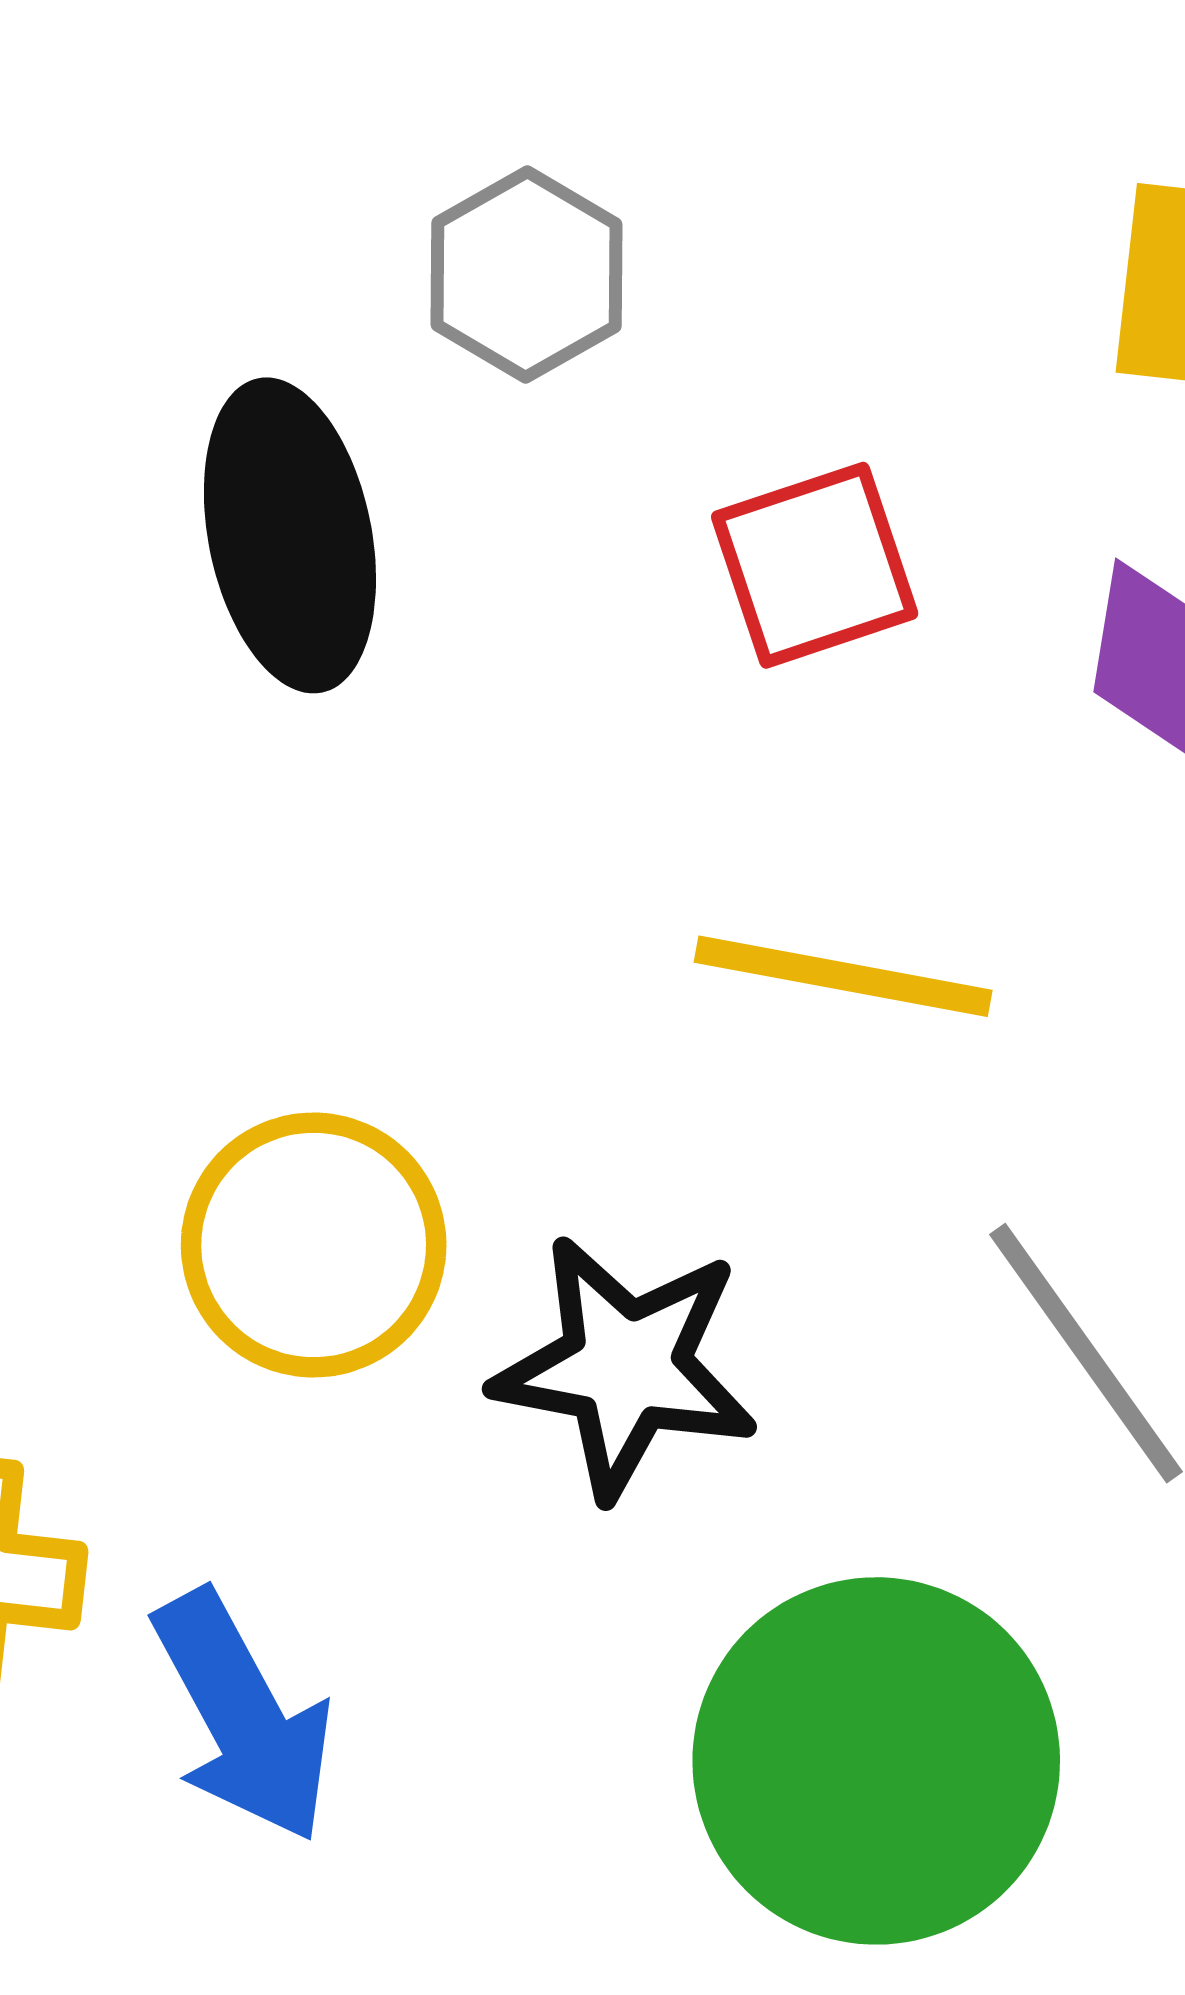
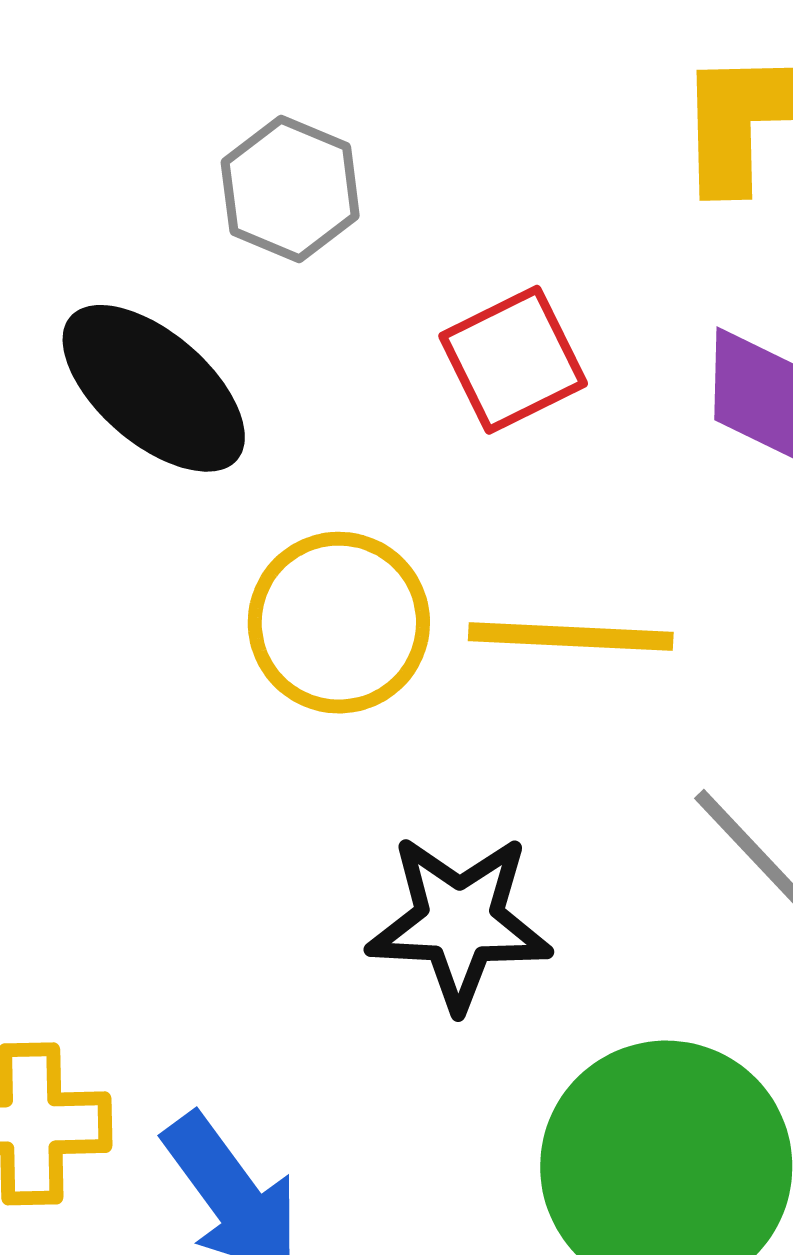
black ellipse: (290, 535) -> (154, 388), turned -30
yellow circle: (314, 1245) -> (339, 623), moved

